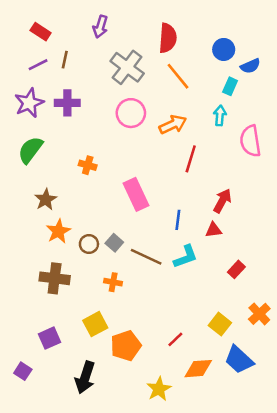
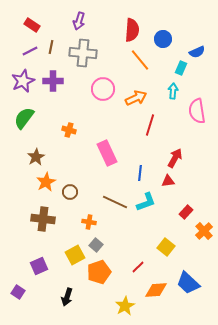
blue circle: (224, 49) -> (163, 39), moved
gray cross: (127, 67) -> (83, 53), moved, turned -32
gray square: (114, 243) -> (96, 245), moved
orange cross: (259, 314) -> (204, 231), moved
yellow square: (220, 324) -> (166, 247), moved
black arrow: (85, 378) -> (67, 297), size x0.7

